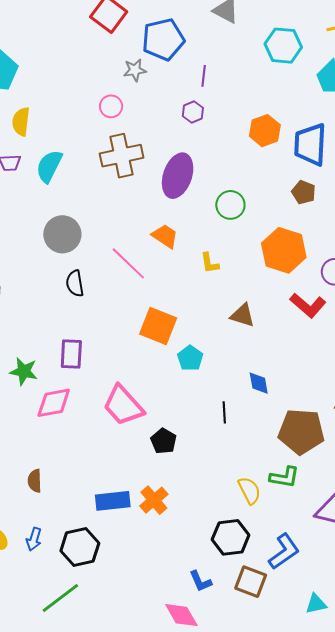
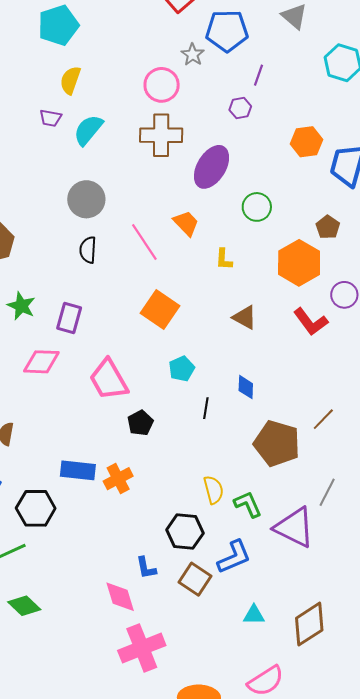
gray star: (135, 70) -> (193, 55), turned 30
pink circle: (111, 106) -> (162, 85), size x1.5
brown pentagon: (304, 192) -> (328, 227), moved
cyan pentagon: (190, 358) -> (182, 369), moved
green star: (24, 371) -> (21, 306), moved
green L-shape: (284, 477) -> (248, 504), moved, turned -136

